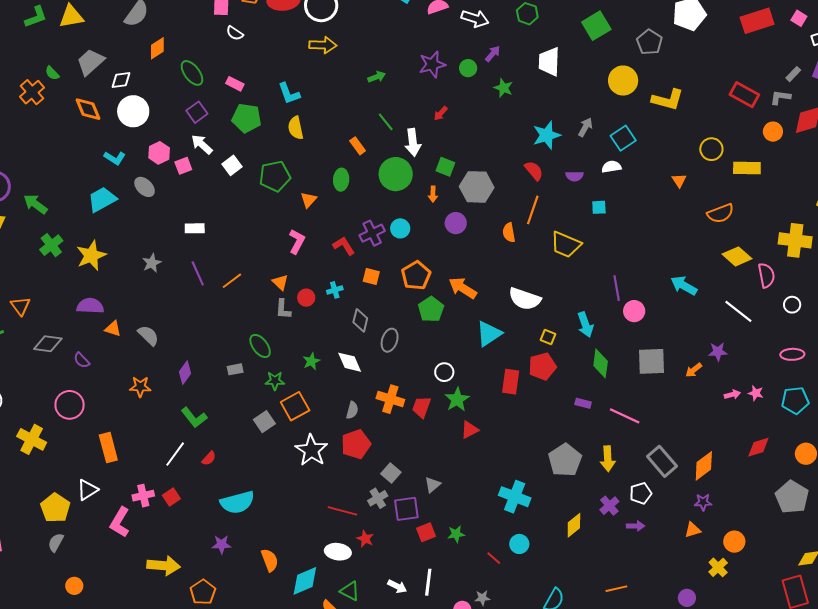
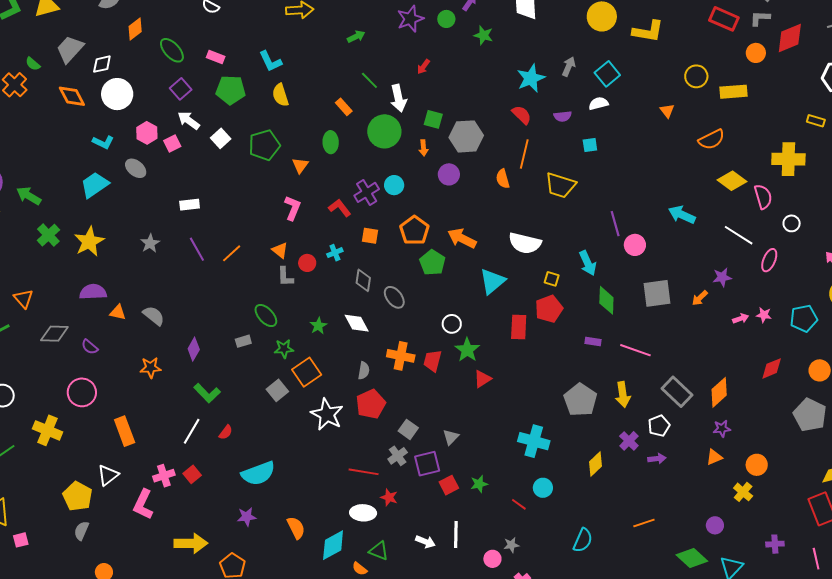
gray ellipse: (390, 340) -> (394, 297), turned -50
pink ellipse: (792, 354) -> (769, 260), moved, turned -60

